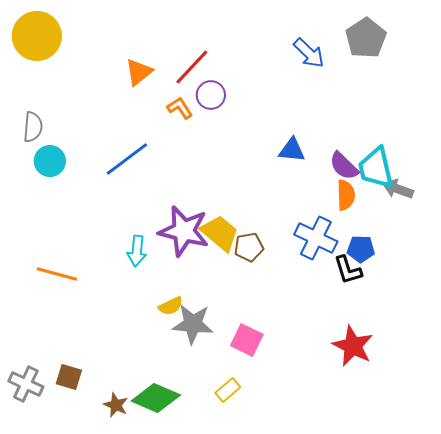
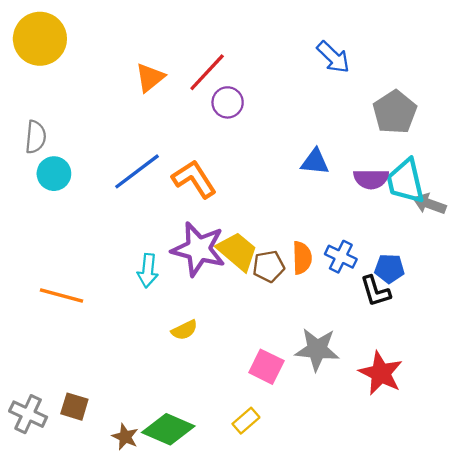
gray pentagon: (366, 38) -> (395, 112), moved
orange L-shape: (180, 108) -> (194, 179), moved, size x1.6
purple semicircle: (344, 166) -> (371, 179), turned -44
orange semicircle: (346, 195) -> (302, 258), moved
blue cross: (316, 238) -> (341, 257), size x0.7
gray star: (193, 324) -> (317, 349), moved

